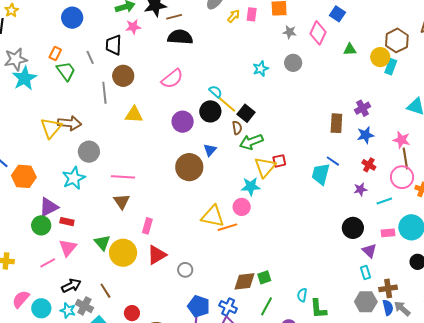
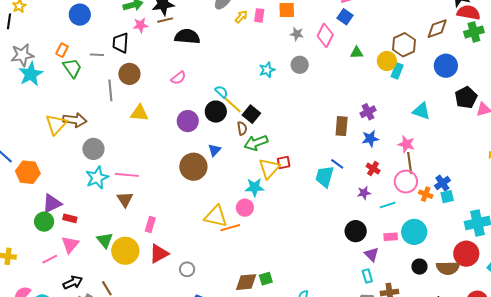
brown line: (174, 17) -> (165, 20), moved
gray line: (90, 57) -> (97, 55), turned -64
pink semicircle: (172, 79) -> (178, 78), size x0.7
cyan star: (74, 178) -> (97, 178), moved

